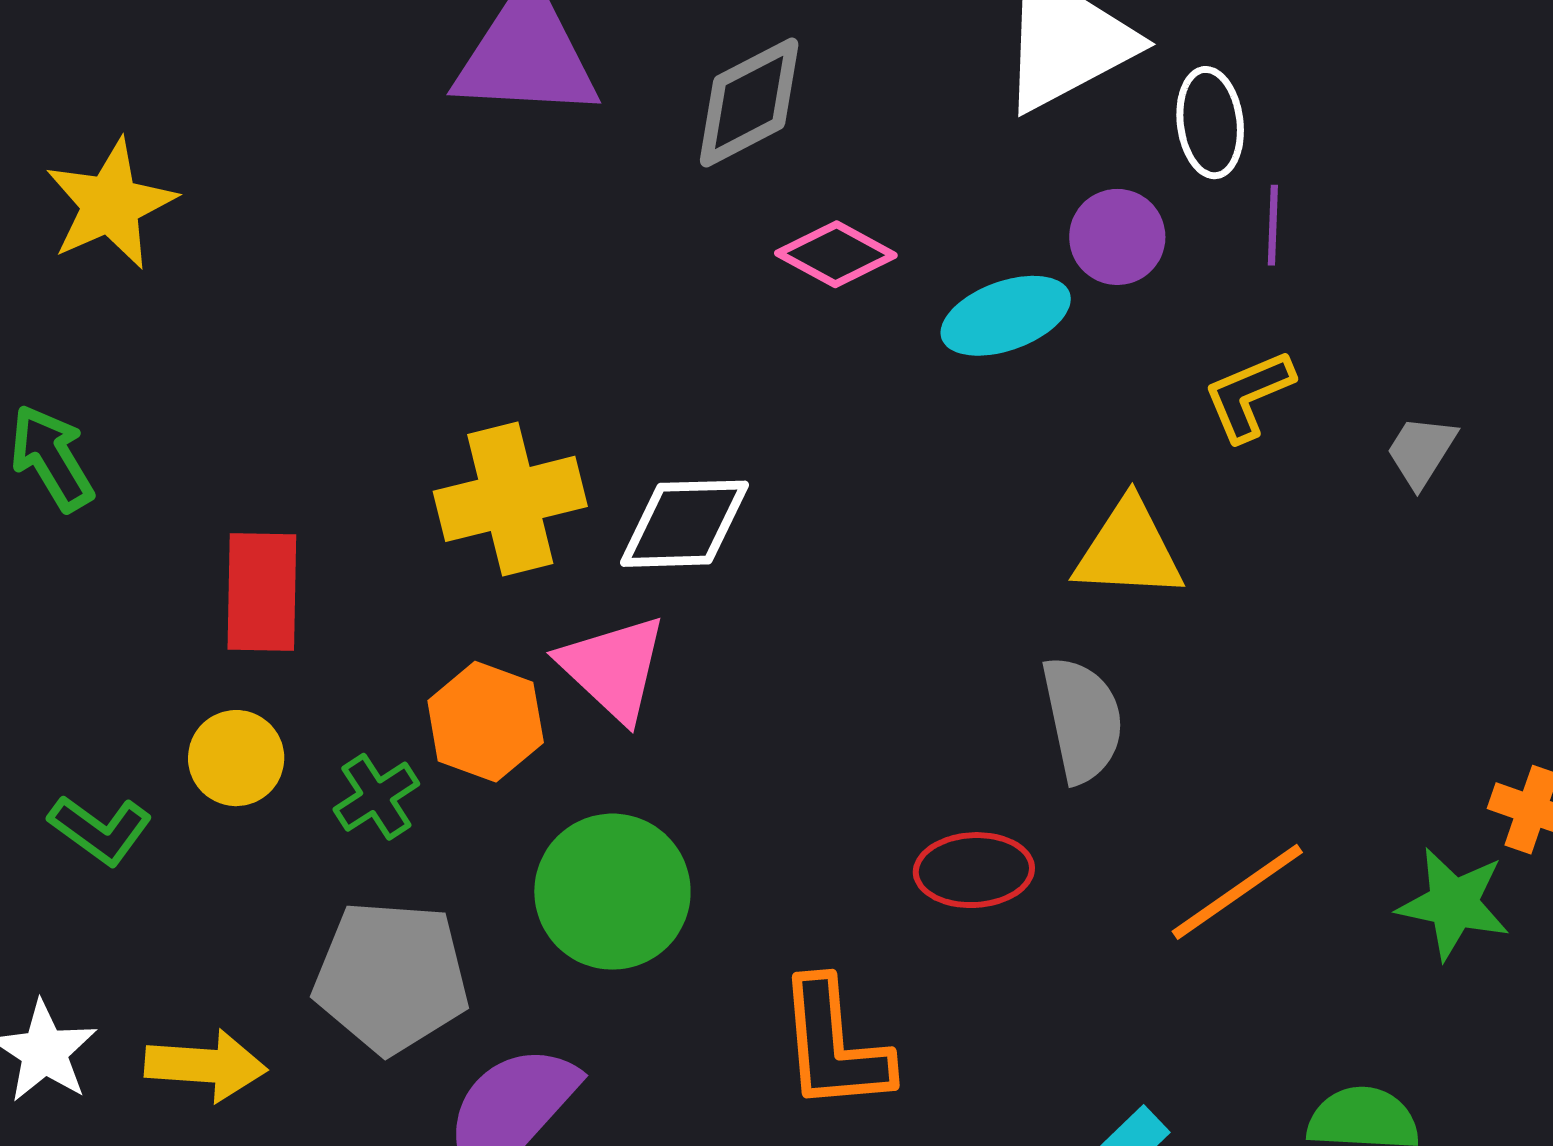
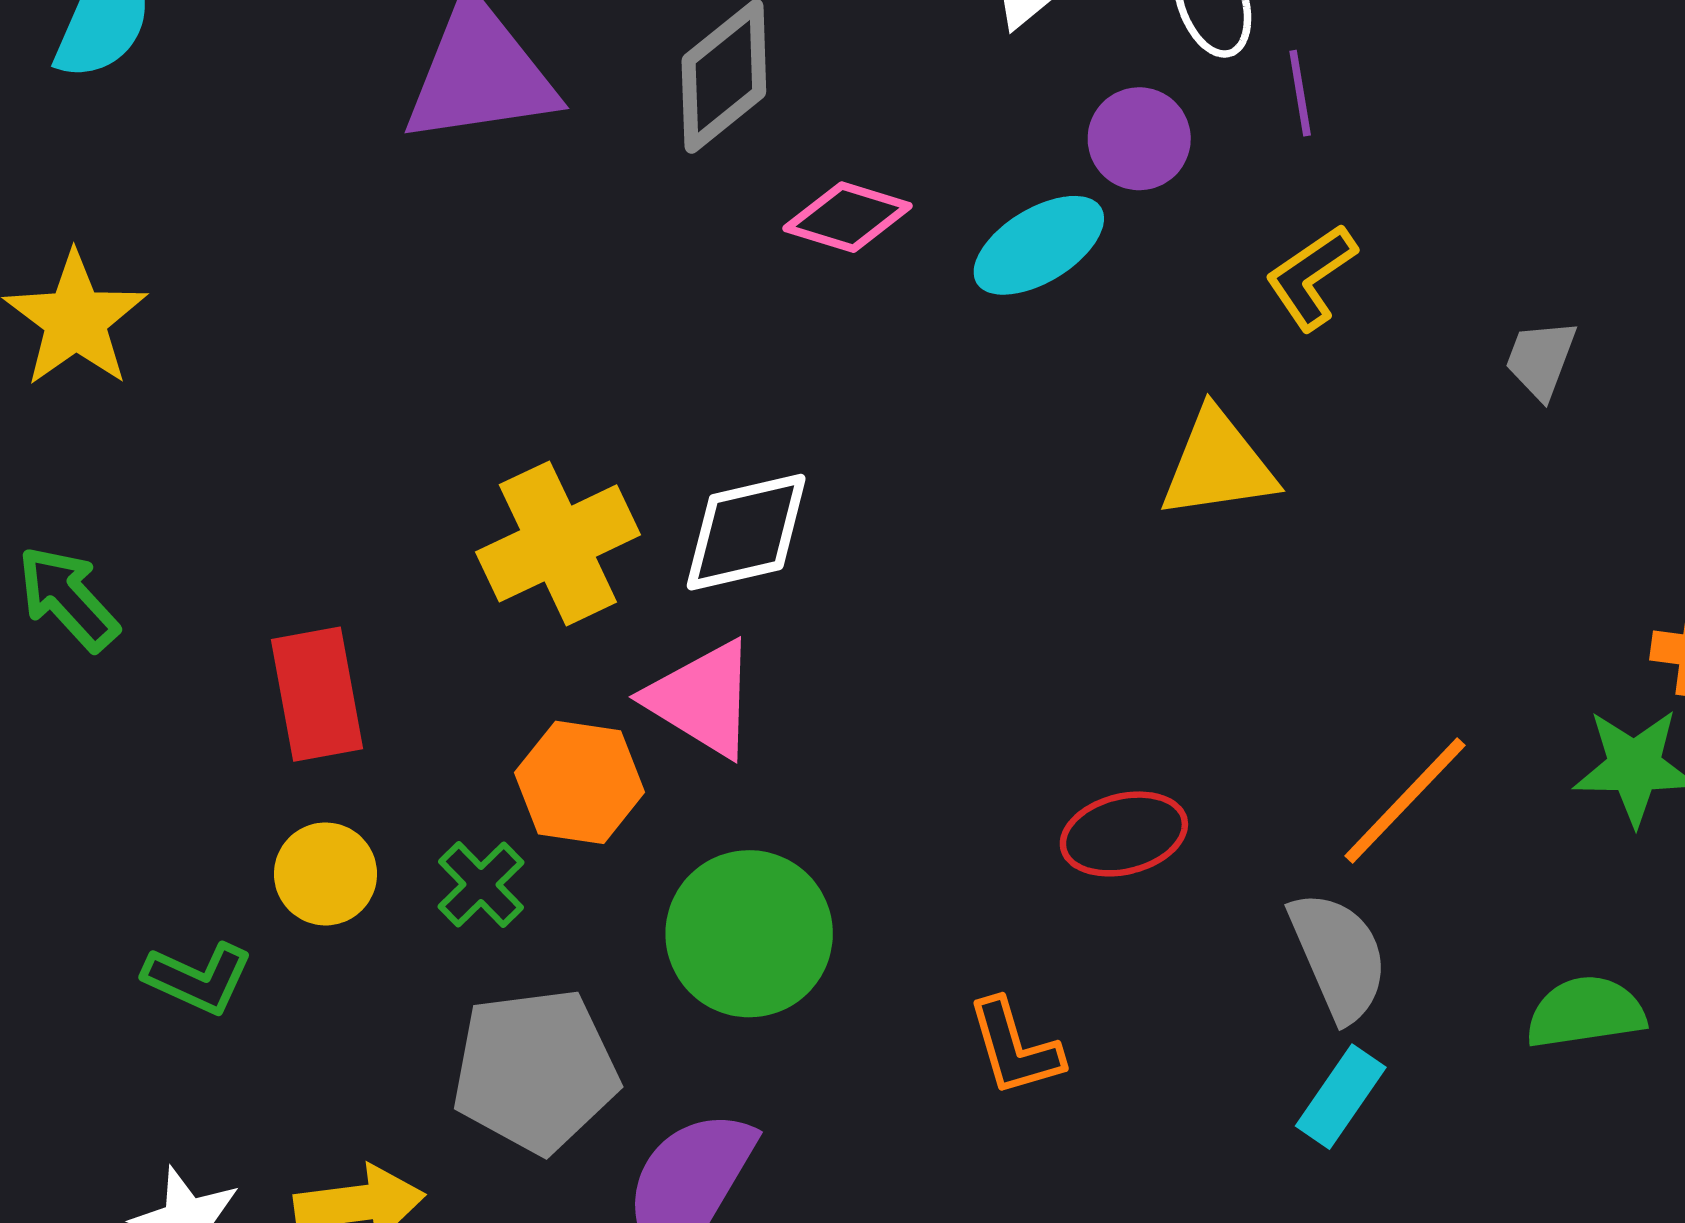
gray trapezoid: (1421, 451) -> (1541, 359), moved
gray semicircle: (1082, 719) -> (1339, 956), moved
orange L-shape: (834, 1045) -> (1015, 1048), size x0.7

